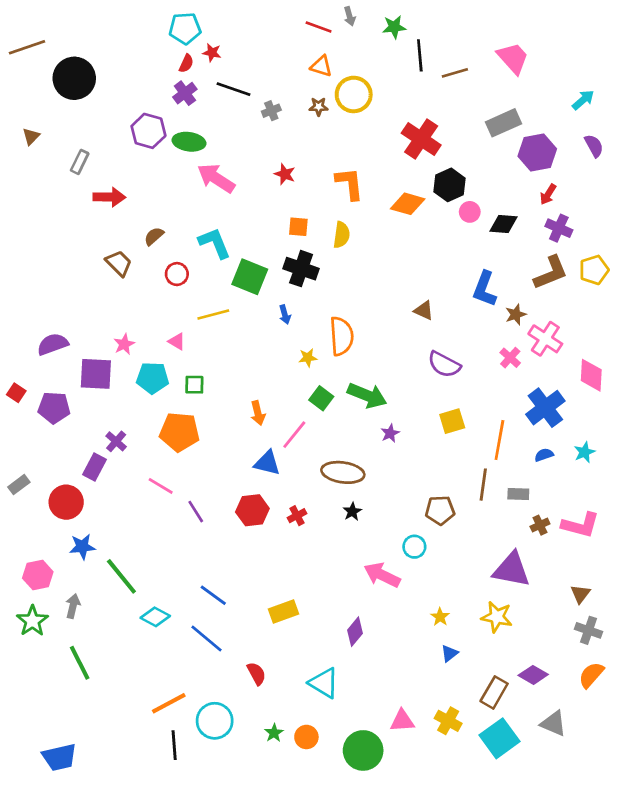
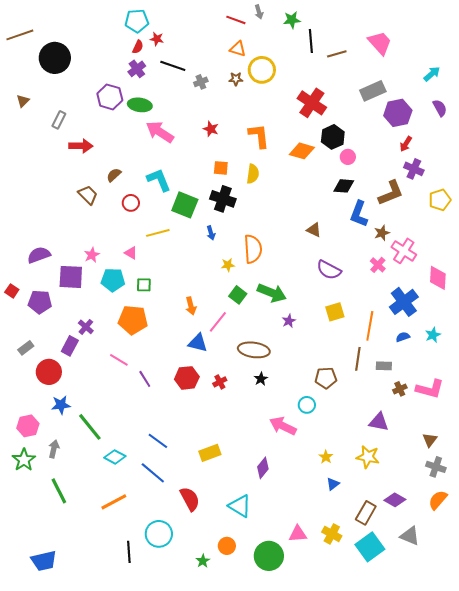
black diamond: (503, 224) -> (344, 186), moved
brown L-shape: (551, 273) -> (391, 193), moved
gray rectangle: (19, 485) -> (26, 348), moved
purple triangle: (512, 570) -> (379, 422), size x0.7
red semicircle: (256, 674) -> (190, 499), size x1.4
orange line: (169, 703) -> (114, 502), moved
green star: (274, 733) -> (203, 561), moved

